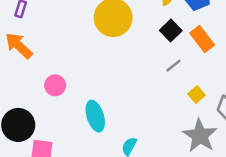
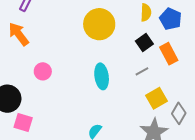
yellow square: (196, 95) -> (157, 98), size x1.5
cyan ellipse: (95, 116) -> (102, 76), moved

